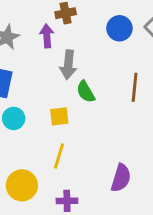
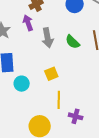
green semicircle: (86, 92) -> (73, 42), moved
purple cross: (67, 201) -> (76, 116), moved, turned 32

